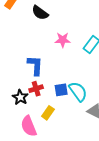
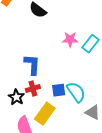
pink star: (63, 40) -> (70, 39), moved
yellow rectangle: (48, 113) -> (45, 114), size x1.5

